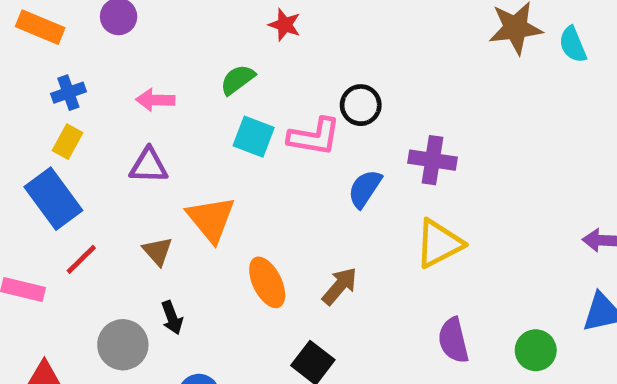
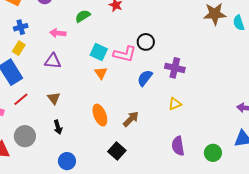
green semicircle: (238, 80) -> (83, 16), moved
orange triangle: (211, 219) -> (101, 73), moved, size x0.6
yellow triangle: (439, 244) -> (175, 104), size x0.6
gray circle: (123, 345) -> (25, 136), moved

